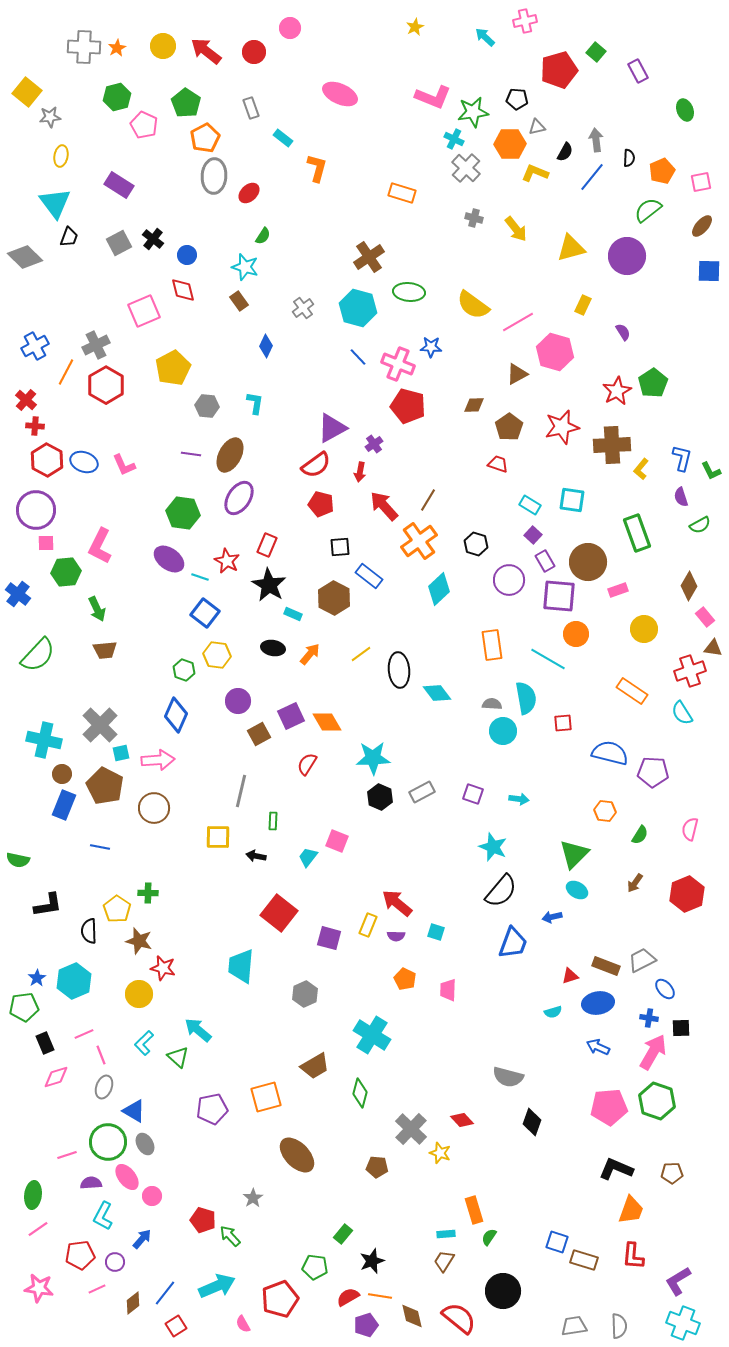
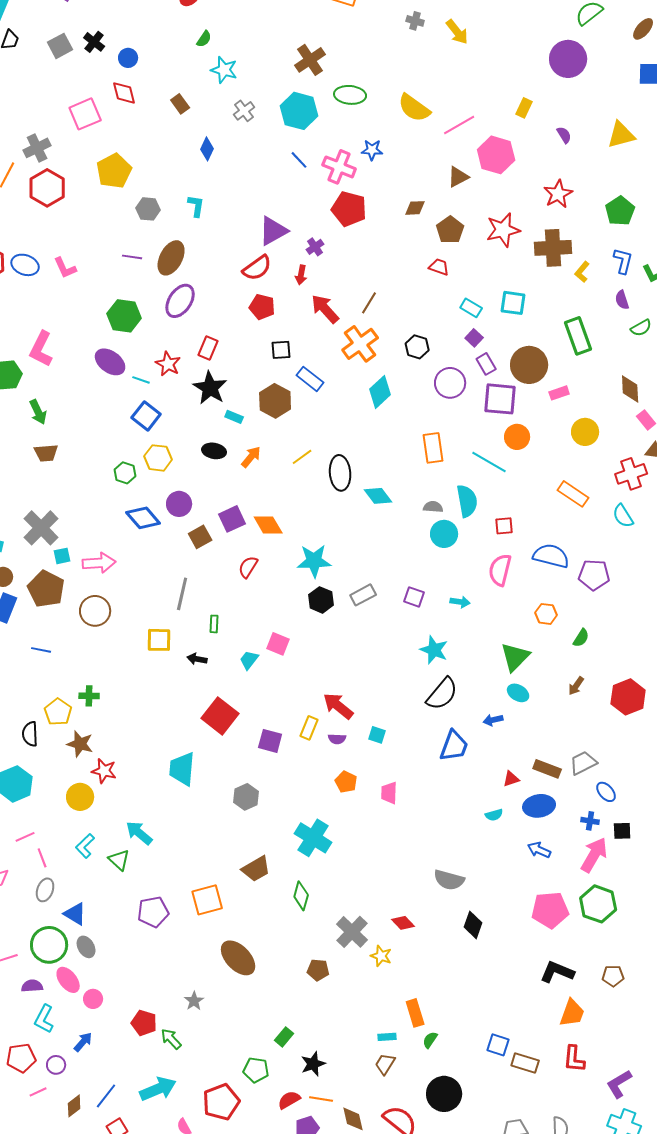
yellow triangle: (571, 248) -> (621, 135), moved
cyan star: (245, 267) -> (224, 70), moved
green pentagon: (653, 383) -> (620, 211), moved
brown diamond: (689, 586) -> (630, 389), turned -32
blue diamond: (176, 715) -> (143, 518), moved, turned -64
pink semicircle: (690, 829) -> (500, 570), moved, size x1.4

